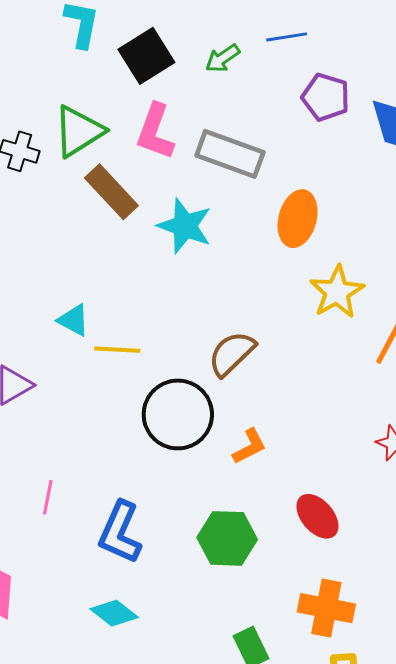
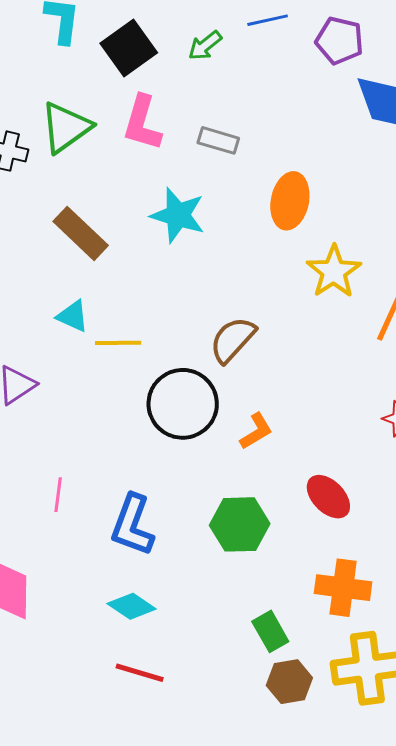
purple pentagon: (326, 97) -> (339, 40), moved
gray rectangle: (230, 154) -> (218, 140), size x0.6
brown rectangle: (111, 192) -> (81, 233), moved

